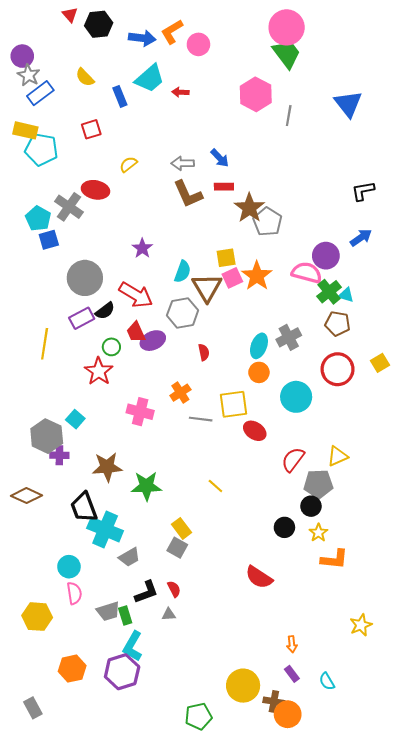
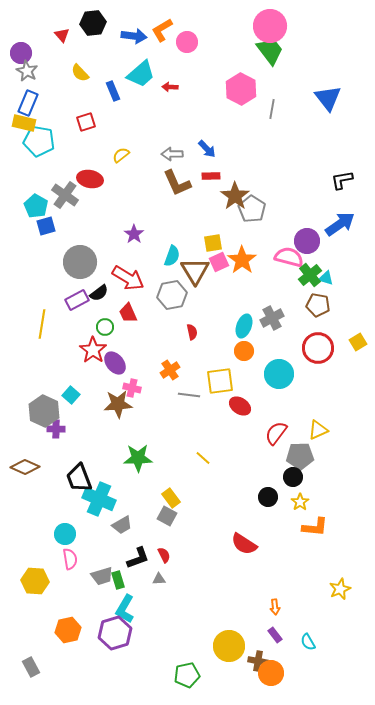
red triangle: (70, 15) -> (62, 35), moved
blue rectangle: (40, 93) -> (28, 103), moved, turned -30
blue arrow: (361, 238) -> (340, 224), size x1.4
purple ellipse: (153, 341) -> (115, 363), moved, turned 75
pink cross: (140, 412) -> (132, 388), size x0.7
brown star: (107, 467) -> (118, 404), moved

